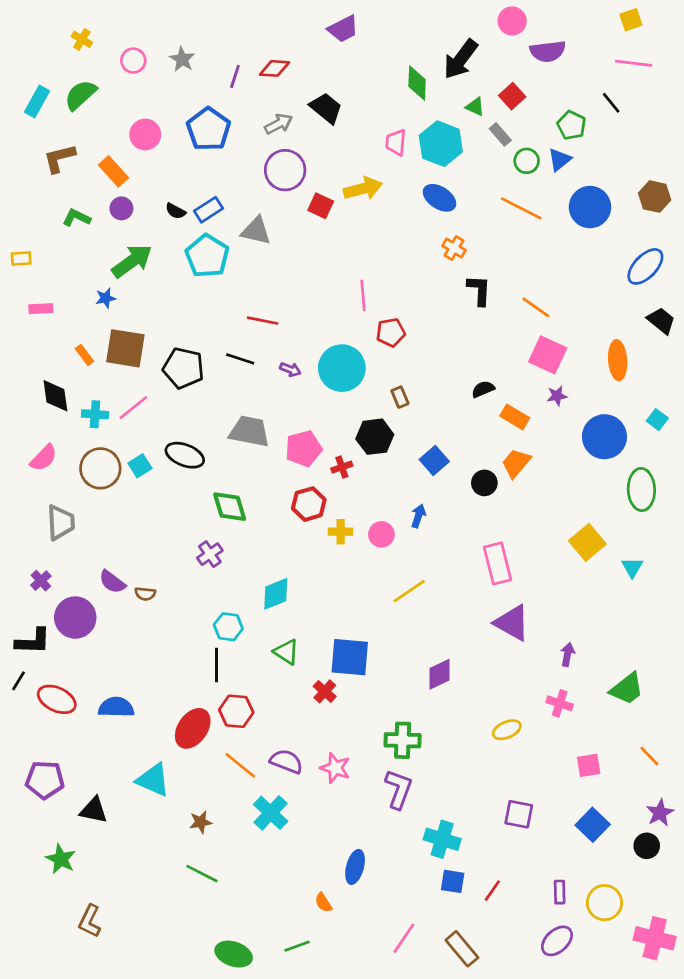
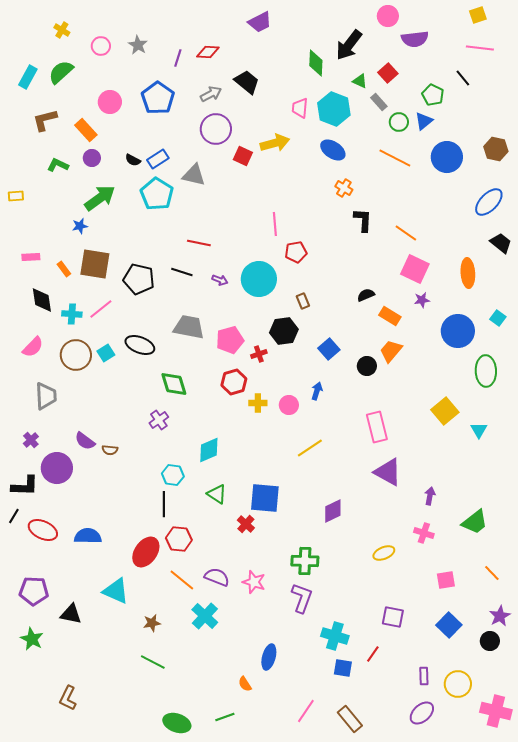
pink rectangle: (41, 309) -> (31, 257), moved
green star: (61, 859) -> (32, 639), moved
red line: (492, 891) -> (373, 654), moved

